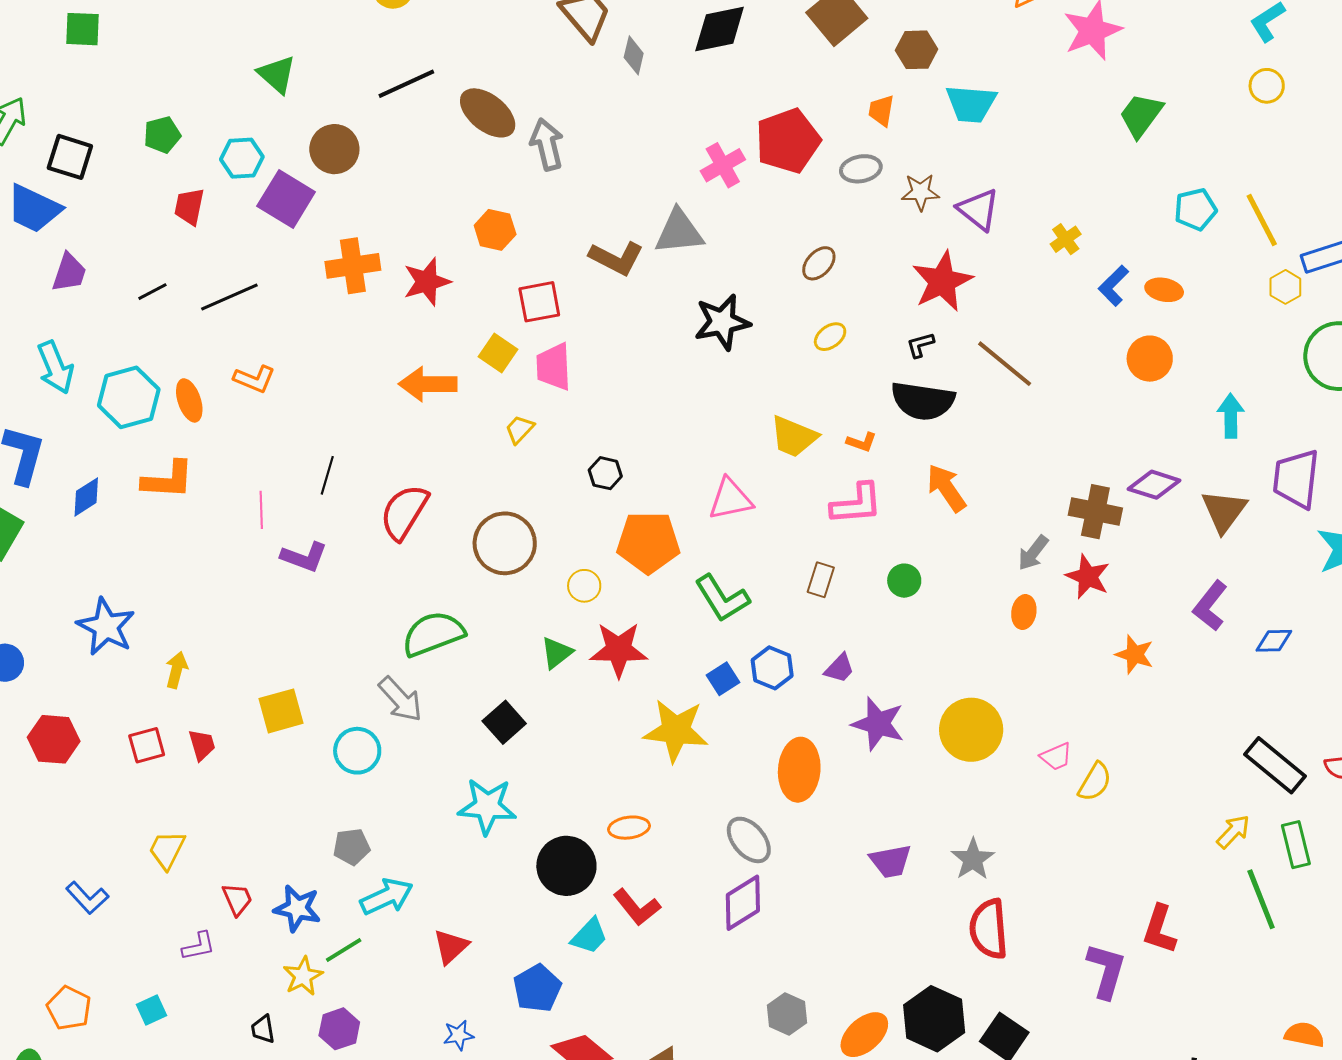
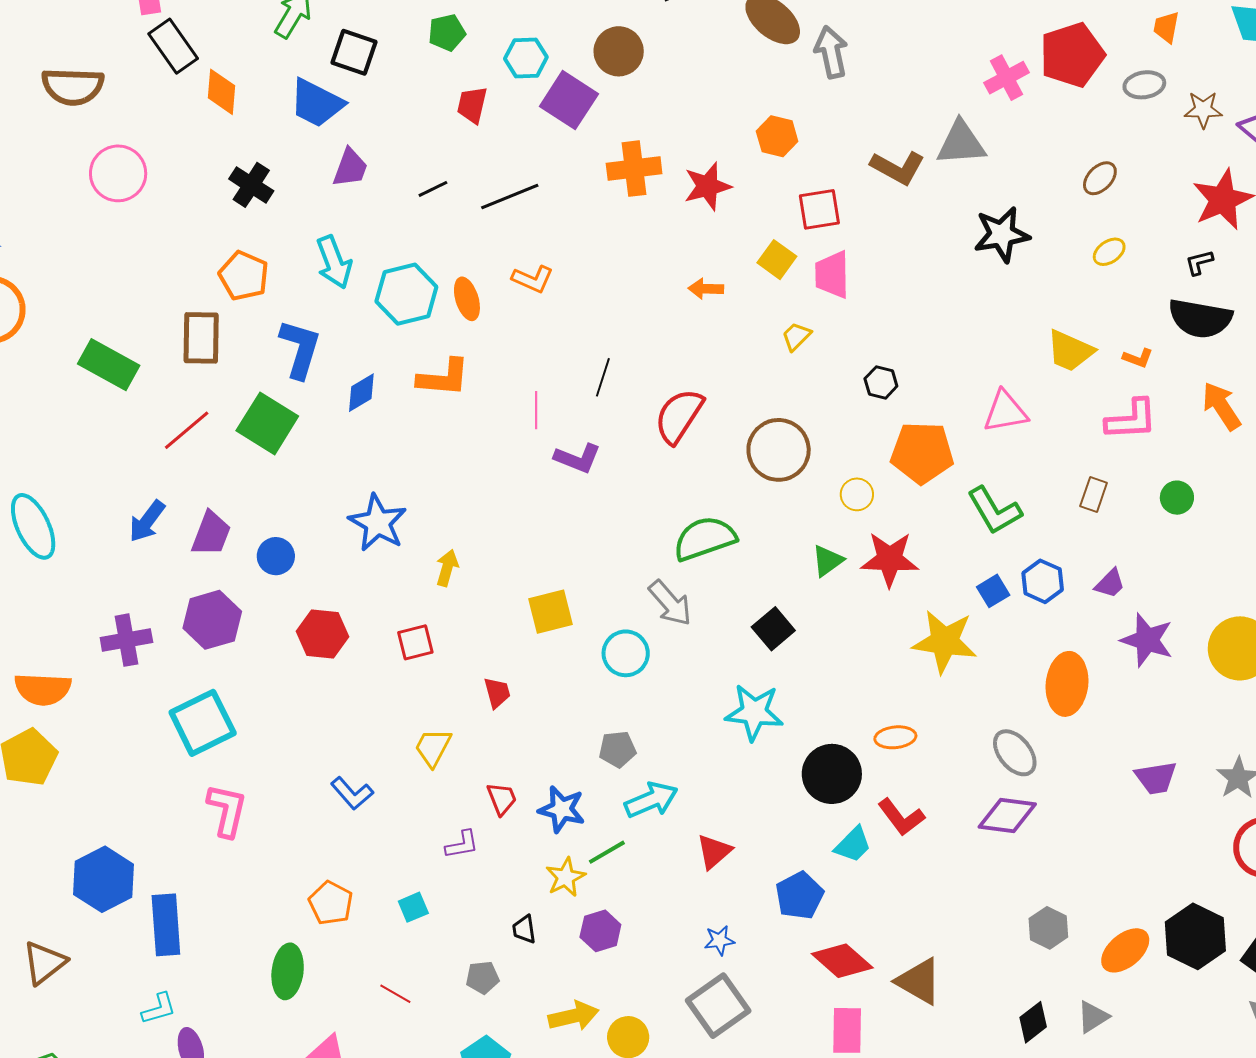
orange arrow: (428, 384) -> (706, 289), size x0.6
red trapezoid: (202, 745) -> (497, 693), moved
purple diamond: (743, 903) -> (1007, 815), turned 38

